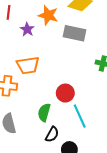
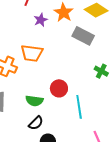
green semicircle: (44, 112) -> (34, 101), turned -114
cyan line: (80, 116) -> (79, 107), moved

